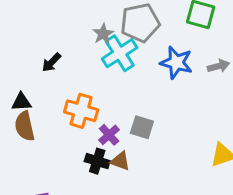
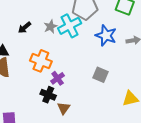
gray star: (103, 34) -> (51, 27), moved
gray square: (142, 127) -> (100, 75), moved
brown triangle: (120, 161) -> (64, 108), moved, turned 40

